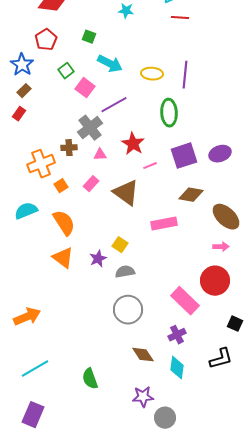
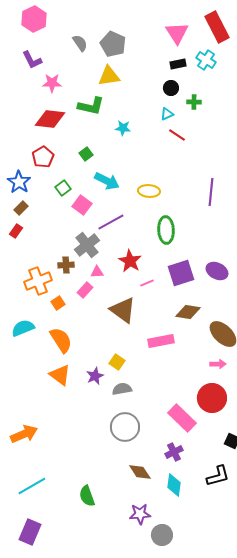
red line: (180, 18) -> (177, 135), turned 30
green square: (89, 37) -> (86, 154), turned 32
purple line: (185, 75) -> (211, 192), moved
purple ellipse: (220, 154) -> (217, 271), turned 45
pink rectangle: (91, 184) -> (85, 290), moved

